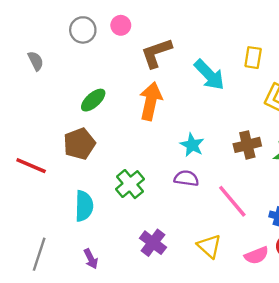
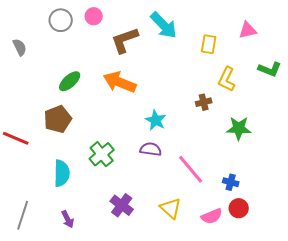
cyan arrow: (209, 75) -> (164, 25), moved
orange arrow: (151, 101) -> (120, 82), turned -80
brown cross: (247, 145) -> (204, 102), moved, size x0.7

